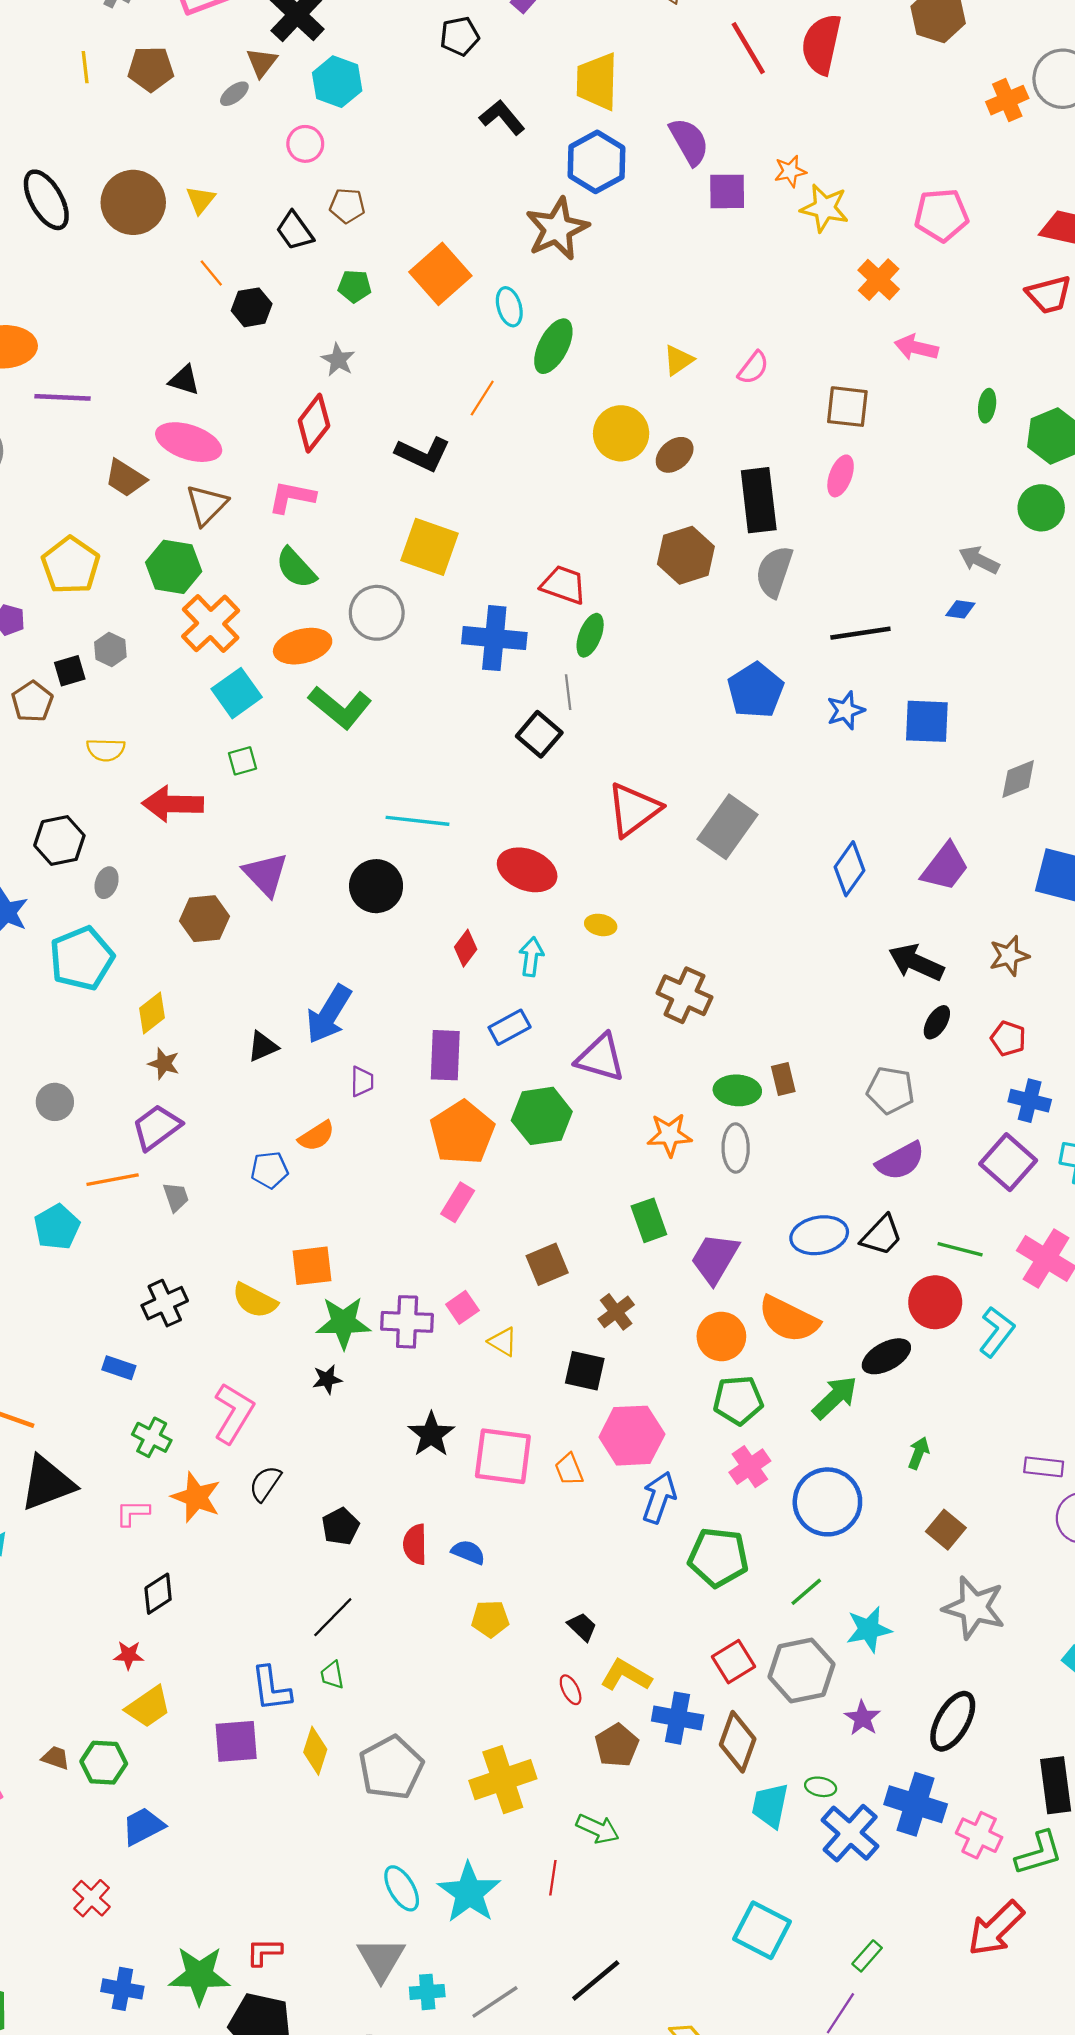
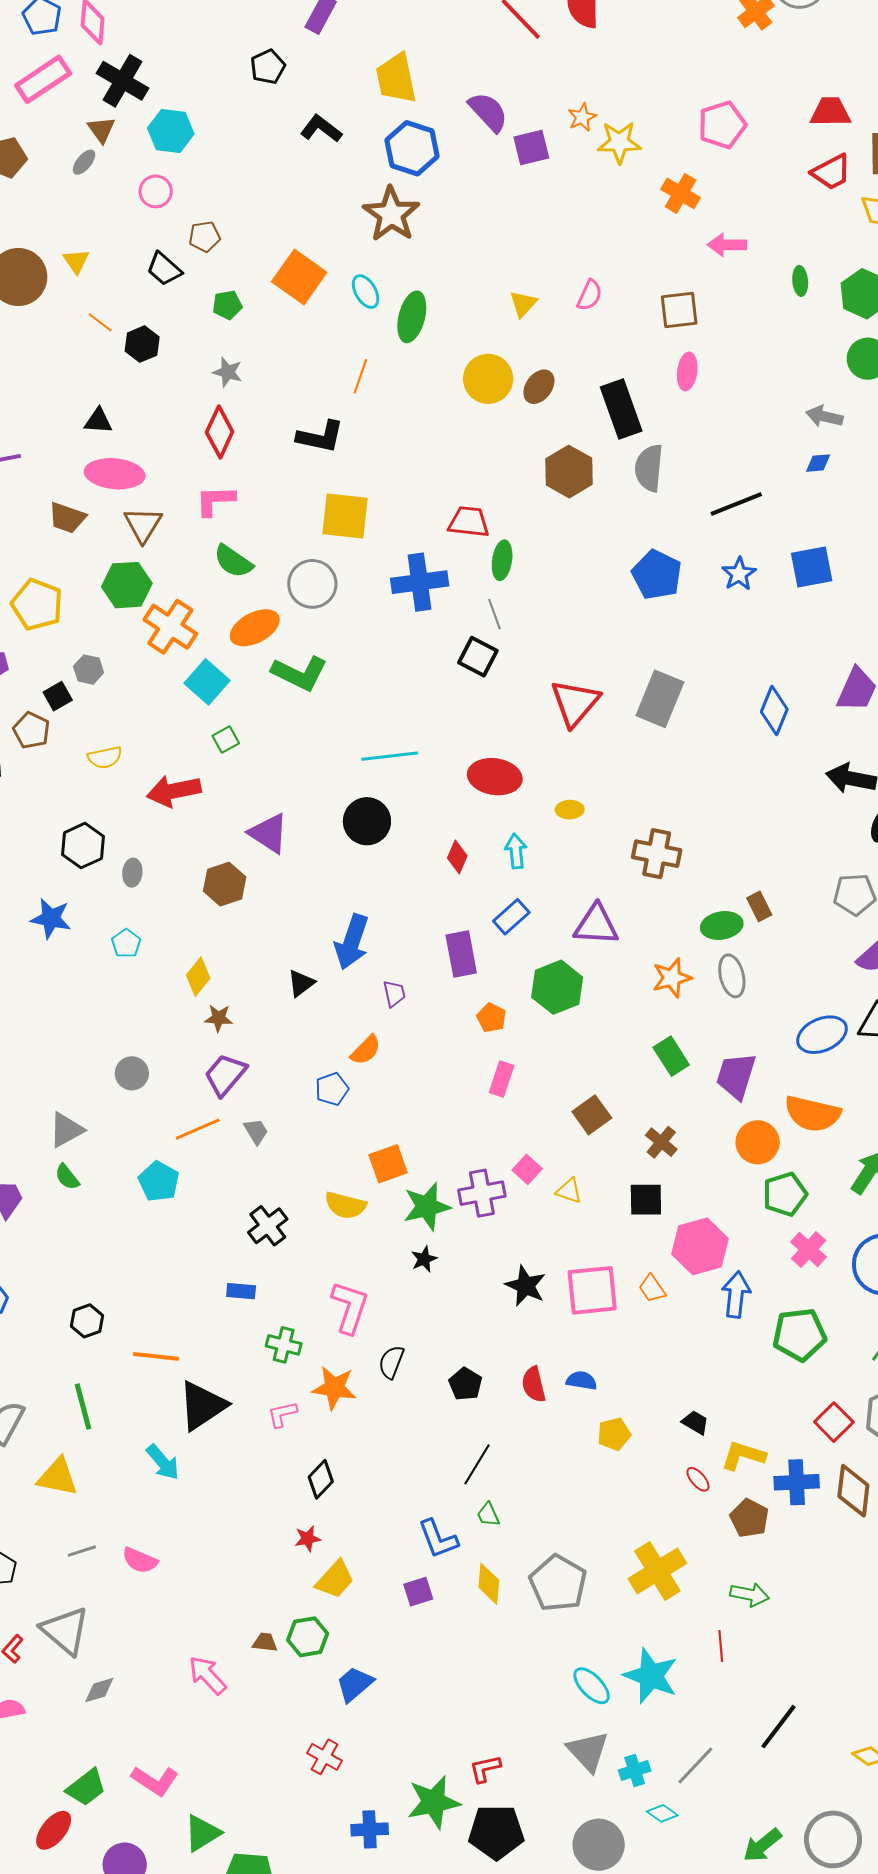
cyan pentagon: (82, 958) -> (126, 943), size x0.5
orange pentagon: (462, 1133) -> (491, 1018), size x0.5
purple square: (236, 1741) -> (418, 1592), size x0.7

